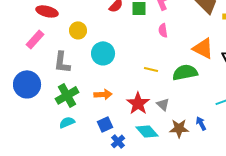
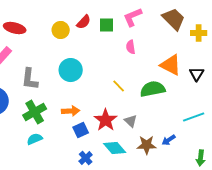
yellow circle: (78, 30) -> (61, 30), moved
yellow line: (151, 69) -> (119, 86), turned 32
blue arrow: (201, 123) -> (169, 140), turned -96
blue square: (105, 124) -> (81, 130), moved

